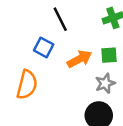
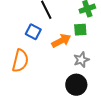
green square: (109, 55) -> (80, 30), moved

